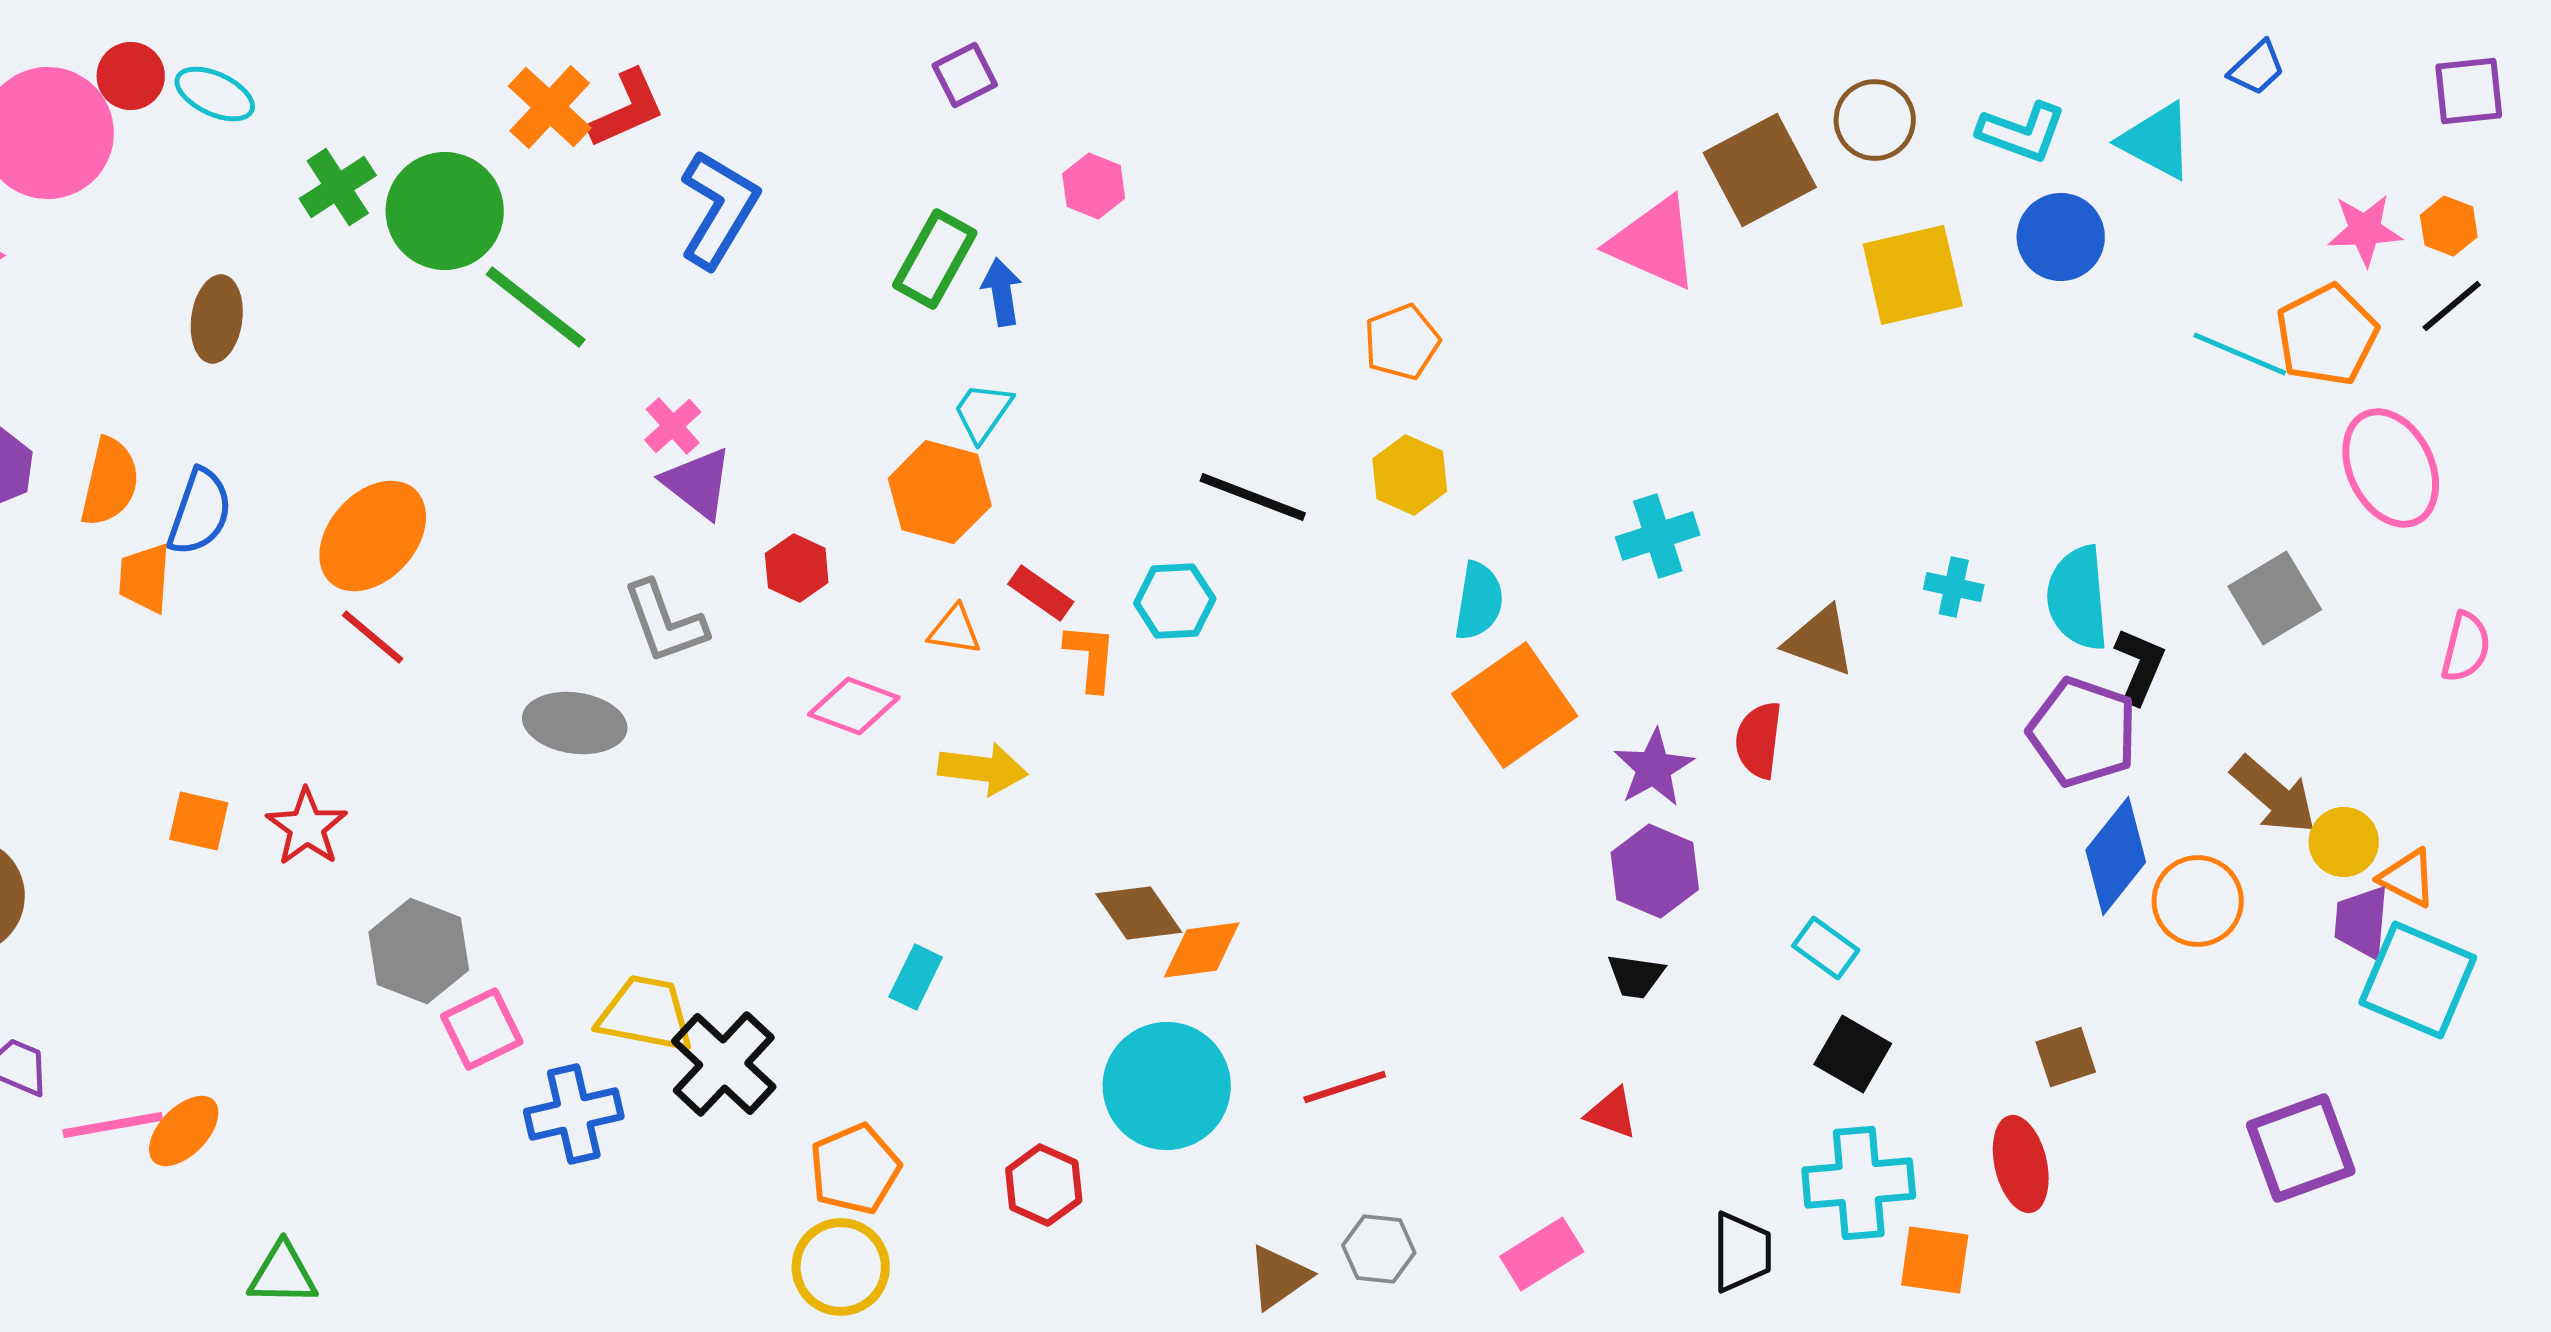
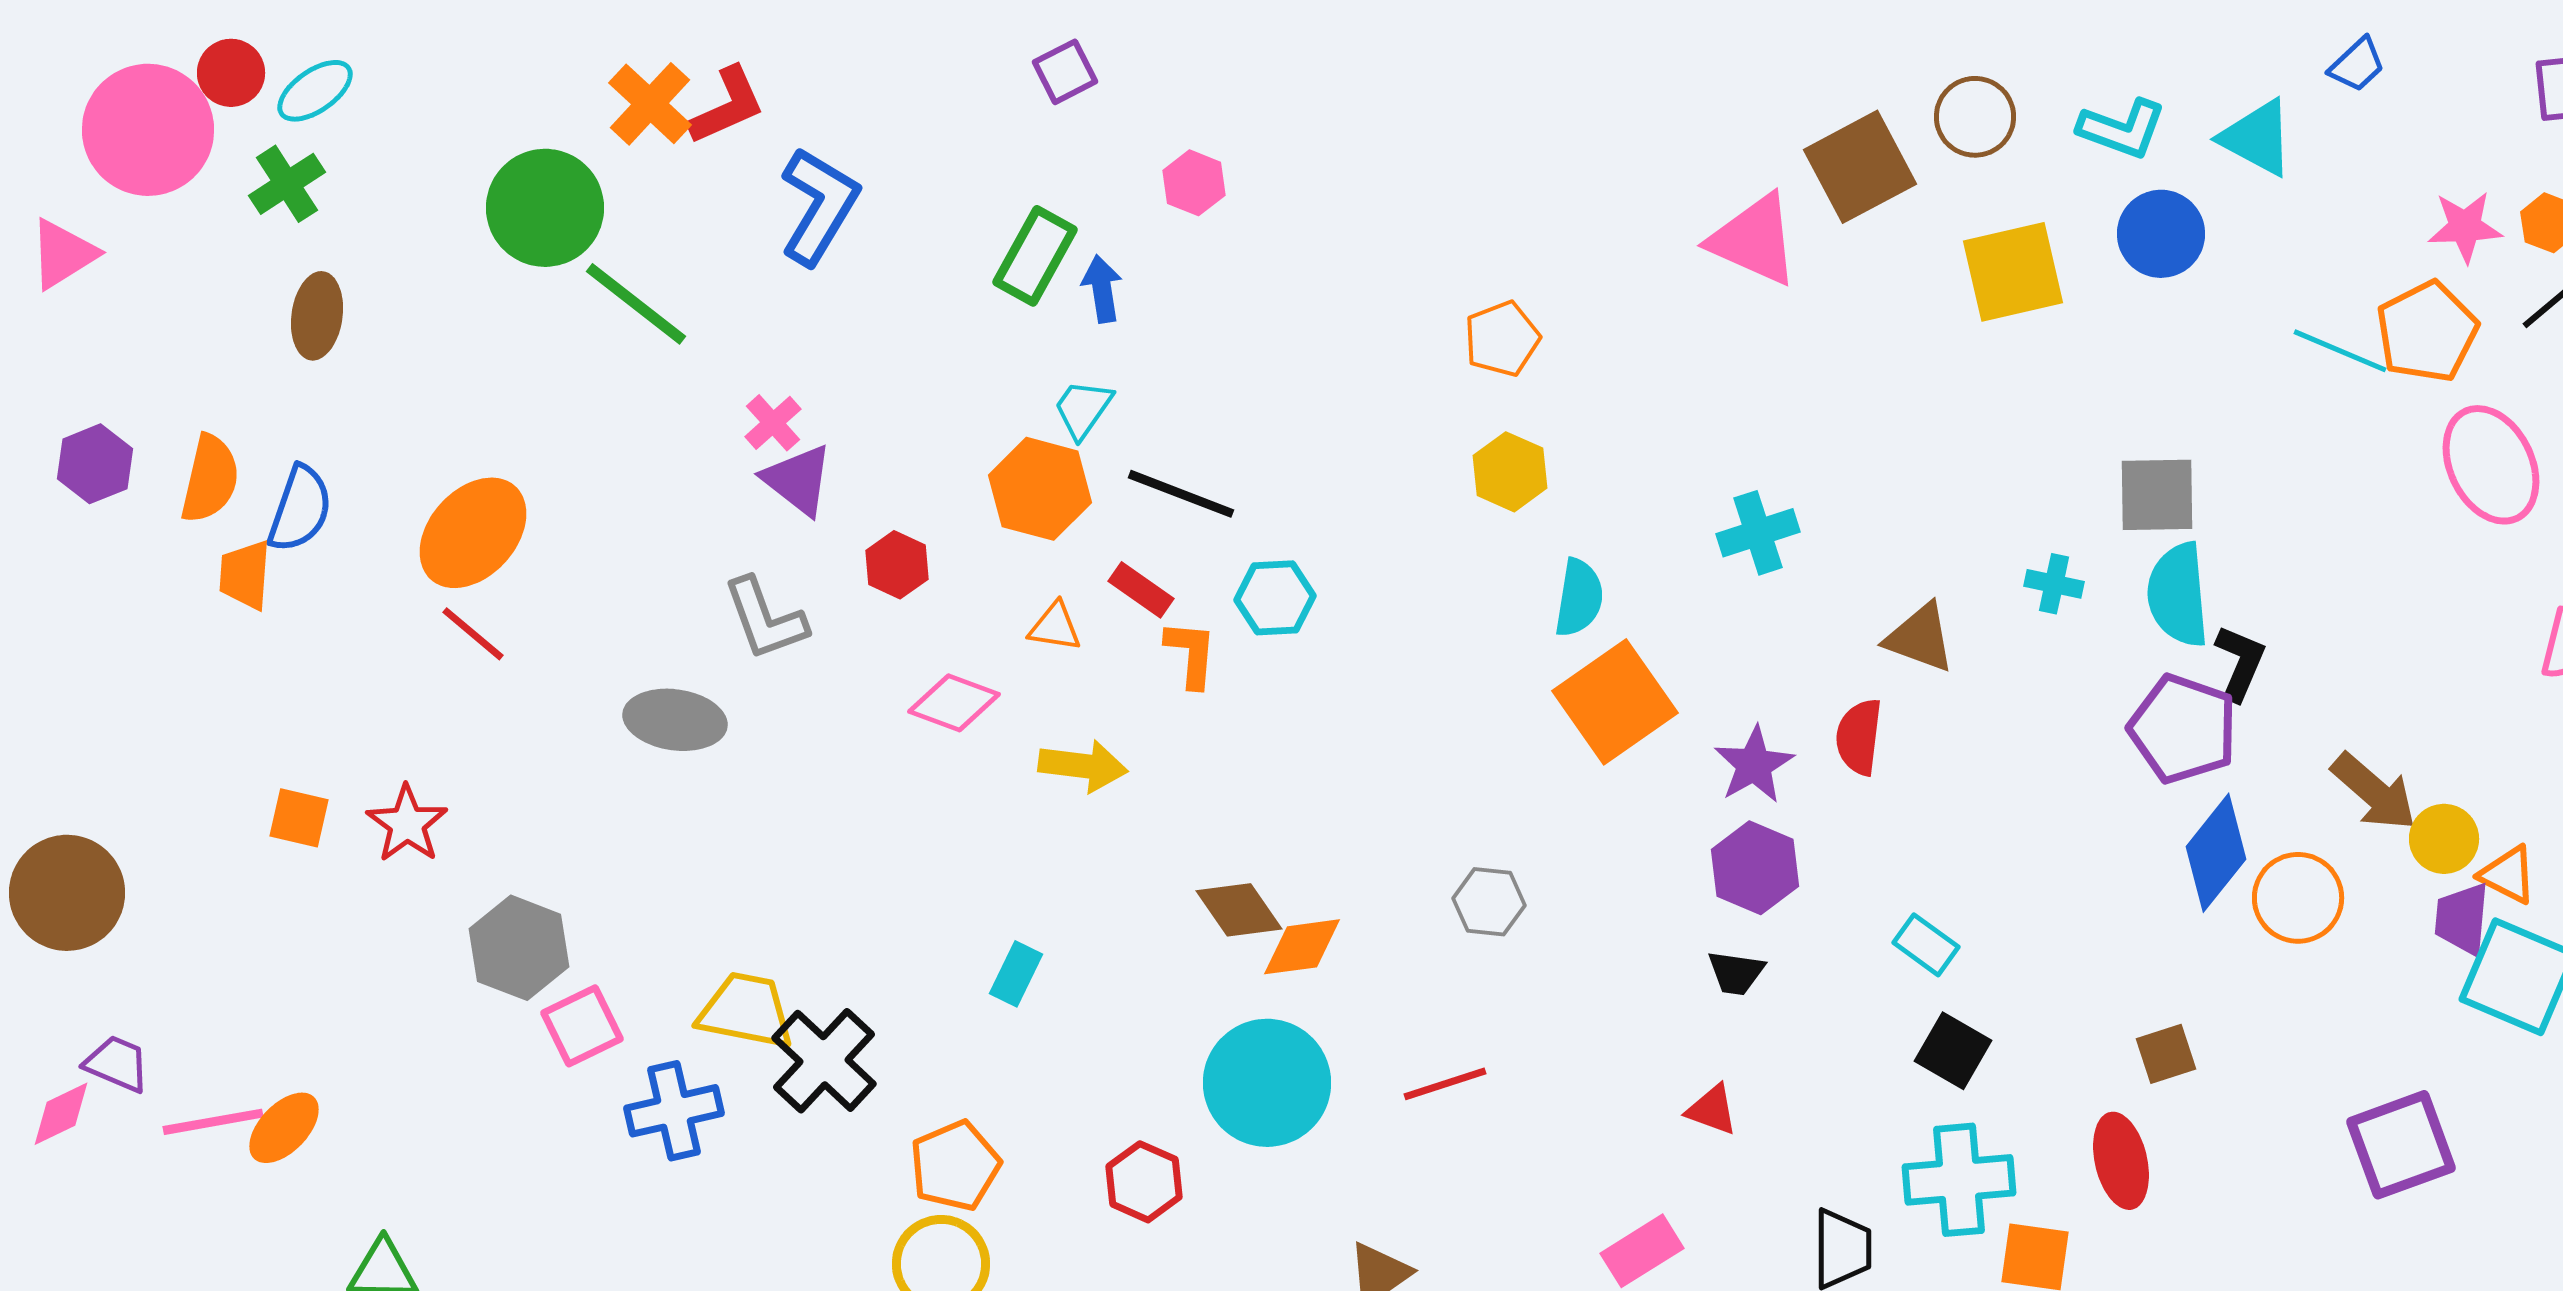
cyan ellipse: (215, 94) -> (315, 91), turned -60
green cross: (338, 187) -> (287, 184), moved
black line: (1253, 497) -> (1181, 494), moved
gray square: (2275, 598) -> (2157, 495), moved, turned 30
gray hexagon: (1379, 1249) -> (1489, 902), moved

